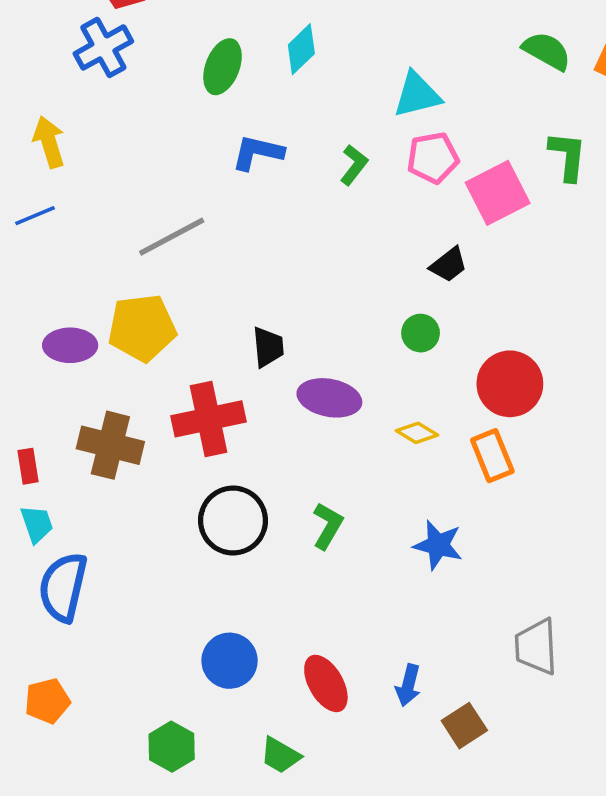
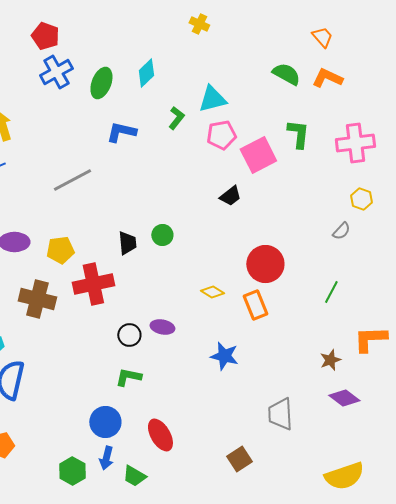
blue cross: (103, 47) -> (56, 72), moved
green L-shape: (354, 165) -> (176, 118), moved
yellow pentagon: (142, 328) -> (60, 250), moved, size x0.7
green circle: (421, 333) -> (162, 235), moved
purple ellipse: (329, 398) -> (162, 327), moved, size x0.7
black circle: (233, 521) -> (129, 335), moved, size x0.6
green L-shape: (328, 526) -> (128, 377), moved, turned -108
blue arrow: (408, 685) -> (106, 458), moved

